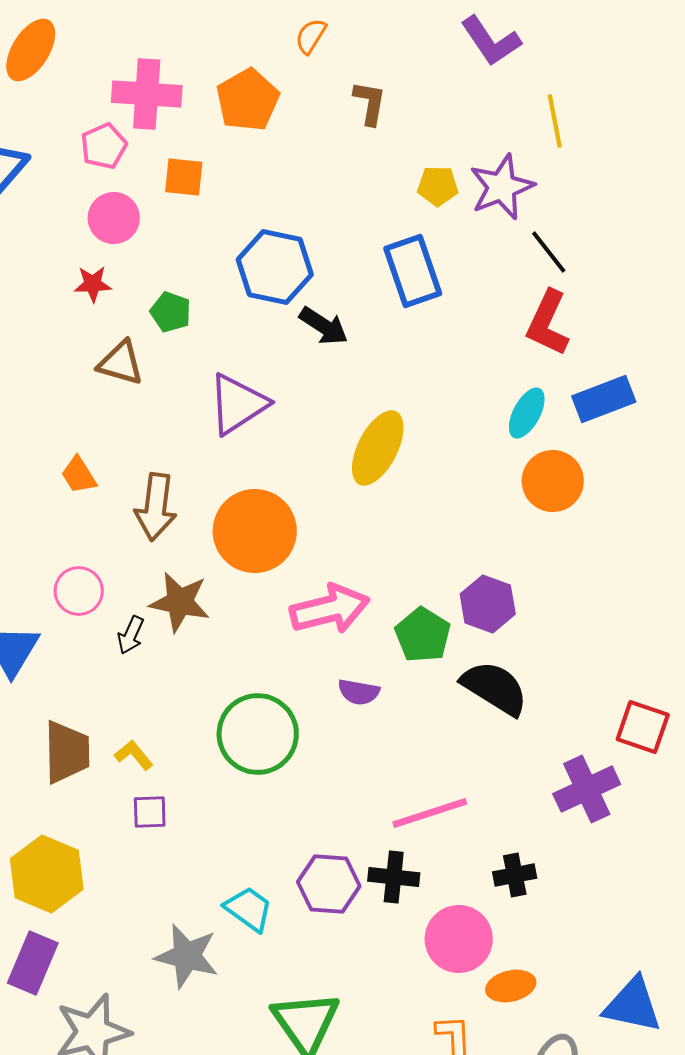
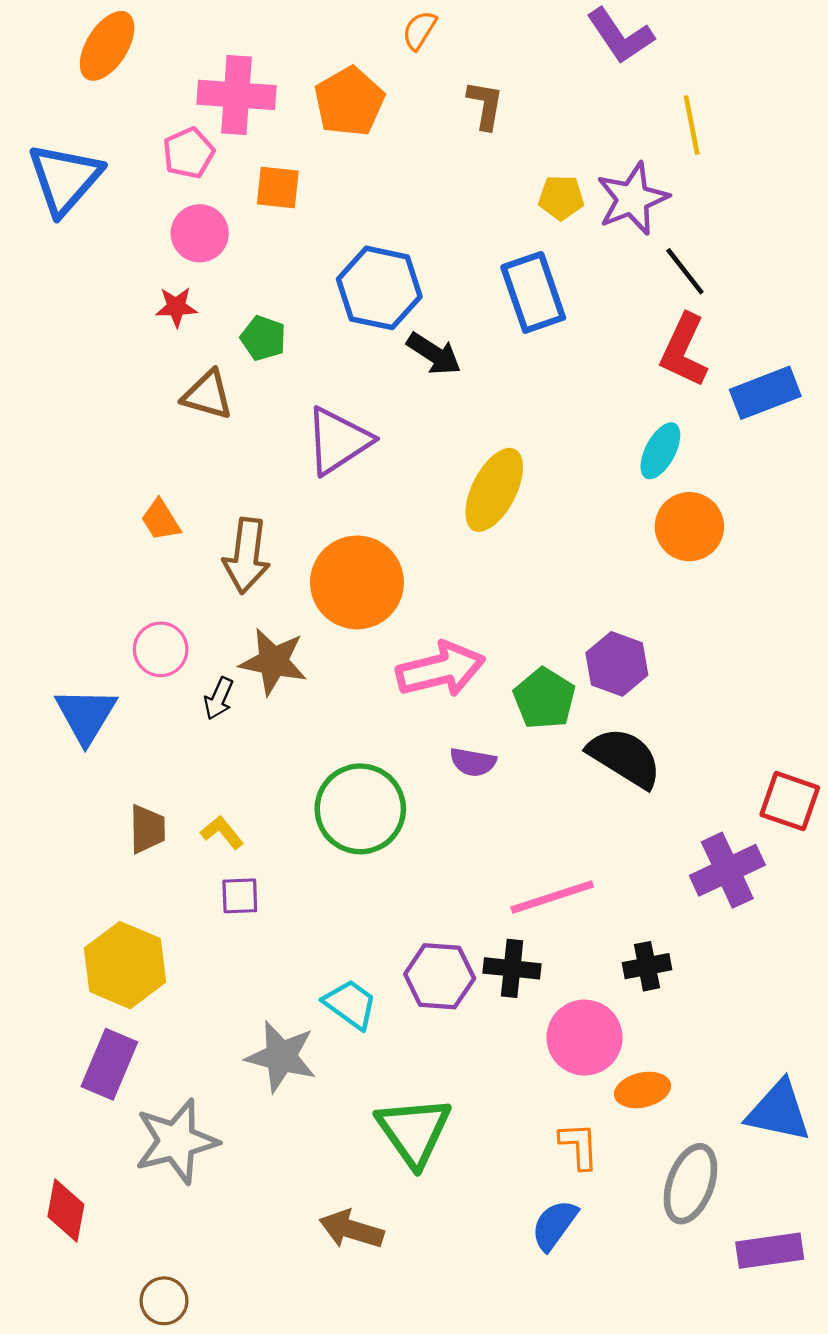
blue rectangle: (604, 399) -> (765, 393), moved
brown trapezoid: (67, 752) -> (147, 829), size x0.7

